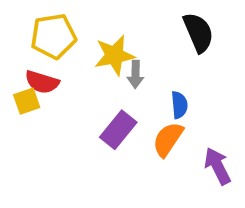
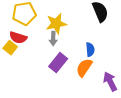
gray arrow: (135, 74) -> (53, 39), moved
yellow square: (27, 101) -> (10, 48), turned -32

